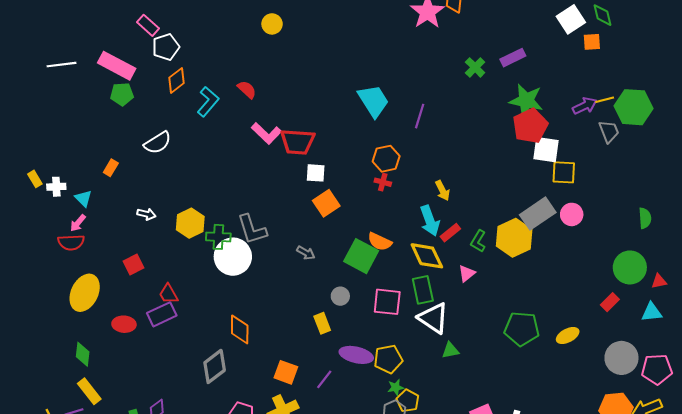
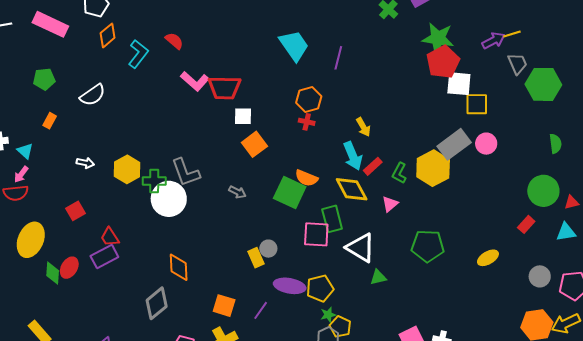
green pentagon: (122, 94) -> (44, 79), moved
green hexagon: (633, 107) -> (543, 84), moved
green rectangle: (423, 290) -> (332, 219), moved
gray circle: (340, 296) -> (268, 249), moved
red ellipse: (124, 324) -> (69, 268), turned -60
green pentagon: (522, 329) -> (428, 246), moved
green diamond: (83, 354) -> (53, 273), moved
gray circle: (621, 358) -> (540, 276), size x0.7

